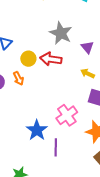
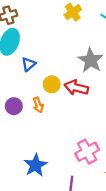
blue star: (37, 130) -> (35, 165), moved

